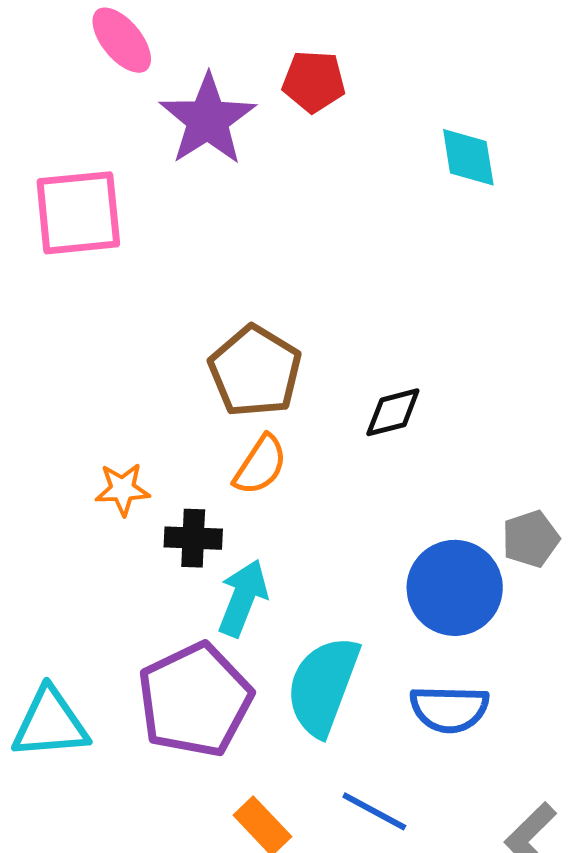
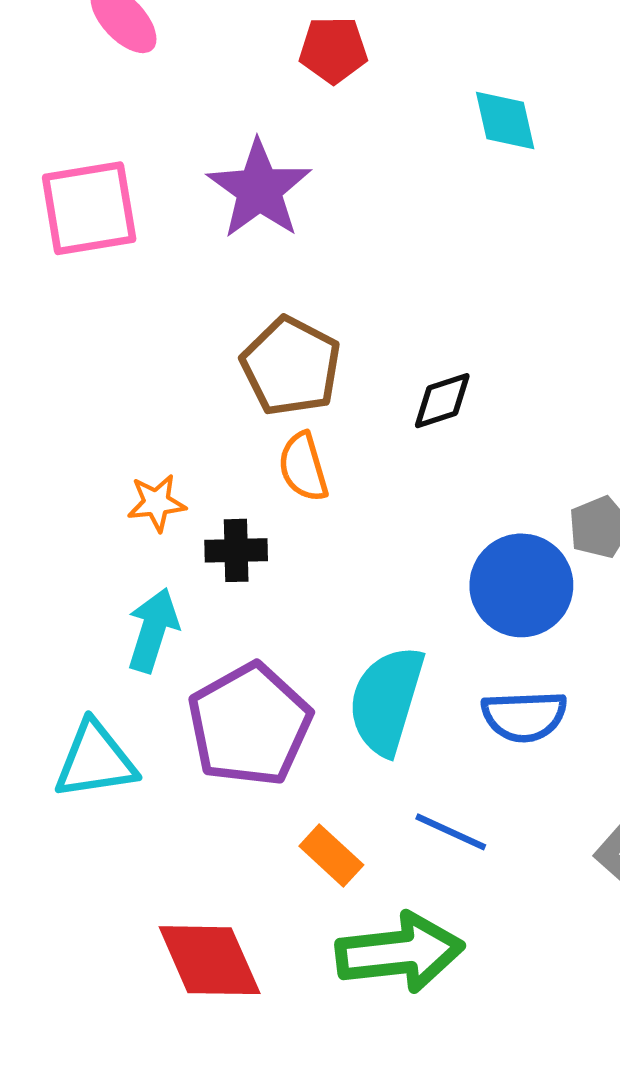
purple star: (208, 120) -> (259, 189), moved
orange semicircle: (260, 465) -> (303, 467), turned 134
cyan arrow: (243, 598) -> (153, 630), moved

